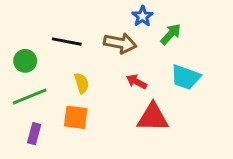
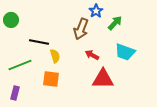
black line: (67, 42) -> (39, 42), moved
brown arrow: (120, 43) -> (81, 29), turned 100
green circle: (25, 61) -> (11, 20), moved
purple rectangle: (34, 134) -> (15, 93), moved

